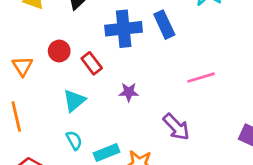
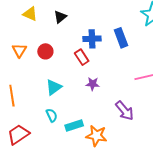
blue cross: (124, 29) -> (92, 39), size x0.7
red rectangle: (92, 63) -> (82, 57), moved
orange triangle: (22, 66) -> (19, 50), moved

